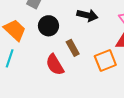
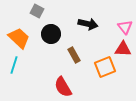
red semicircle: (55, 65) -> (63, 87), moved

